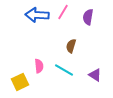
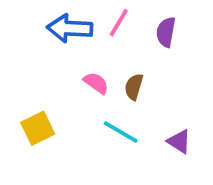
pink semicircle: (39, 66) -> (96, 83), moved, turned -48
yellow square: (20, 82) -> (38, 128), moved

